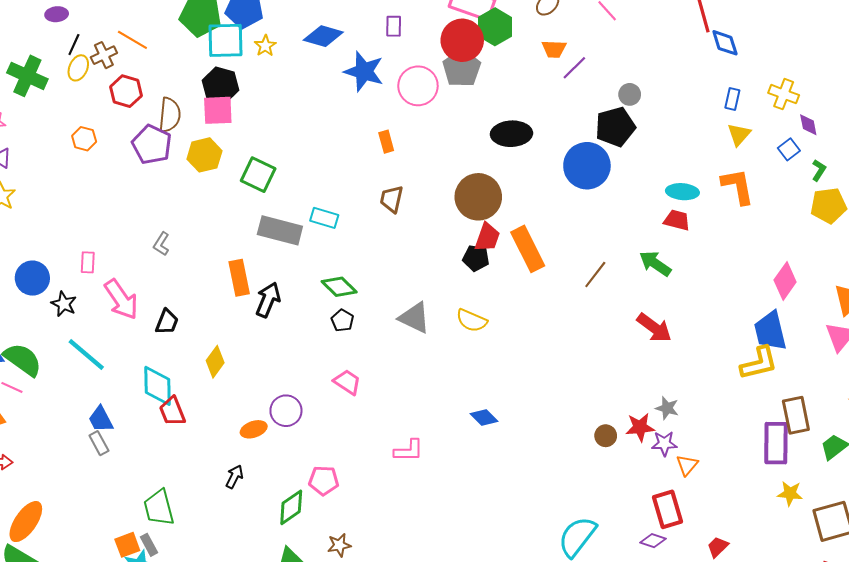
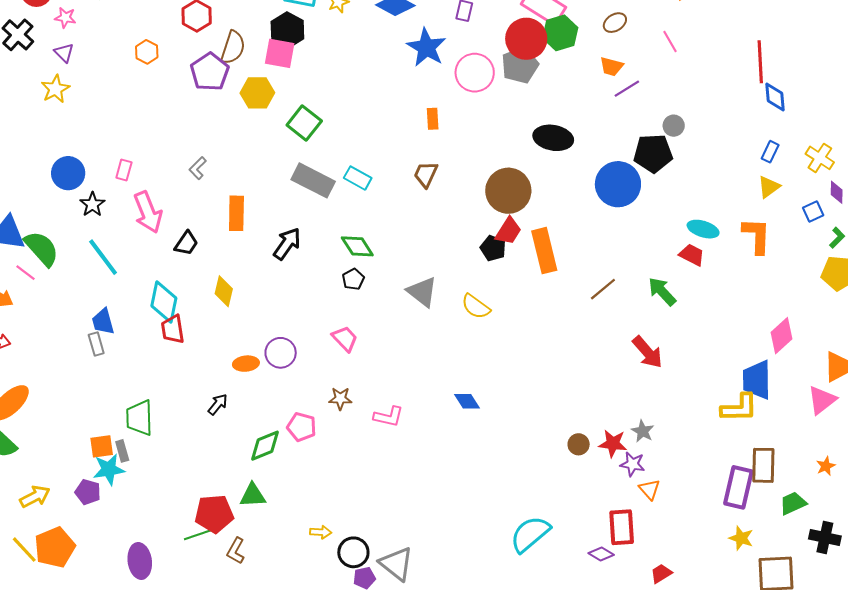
orange rectangle: (239, 278) -> (236, 213), moved
yellow diamond: (215, 362) -> (224, 291), turned -36
orange triangle: (687, 465) -> (649, 489), turned -35
brown star: (339, 545) -> (340, 399), moved

